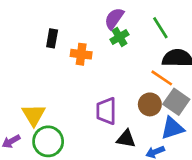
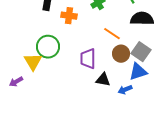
orange line: (162, 78) -> (112, 34), moved
green circle: (48, 141) -> (48, 47), moved

